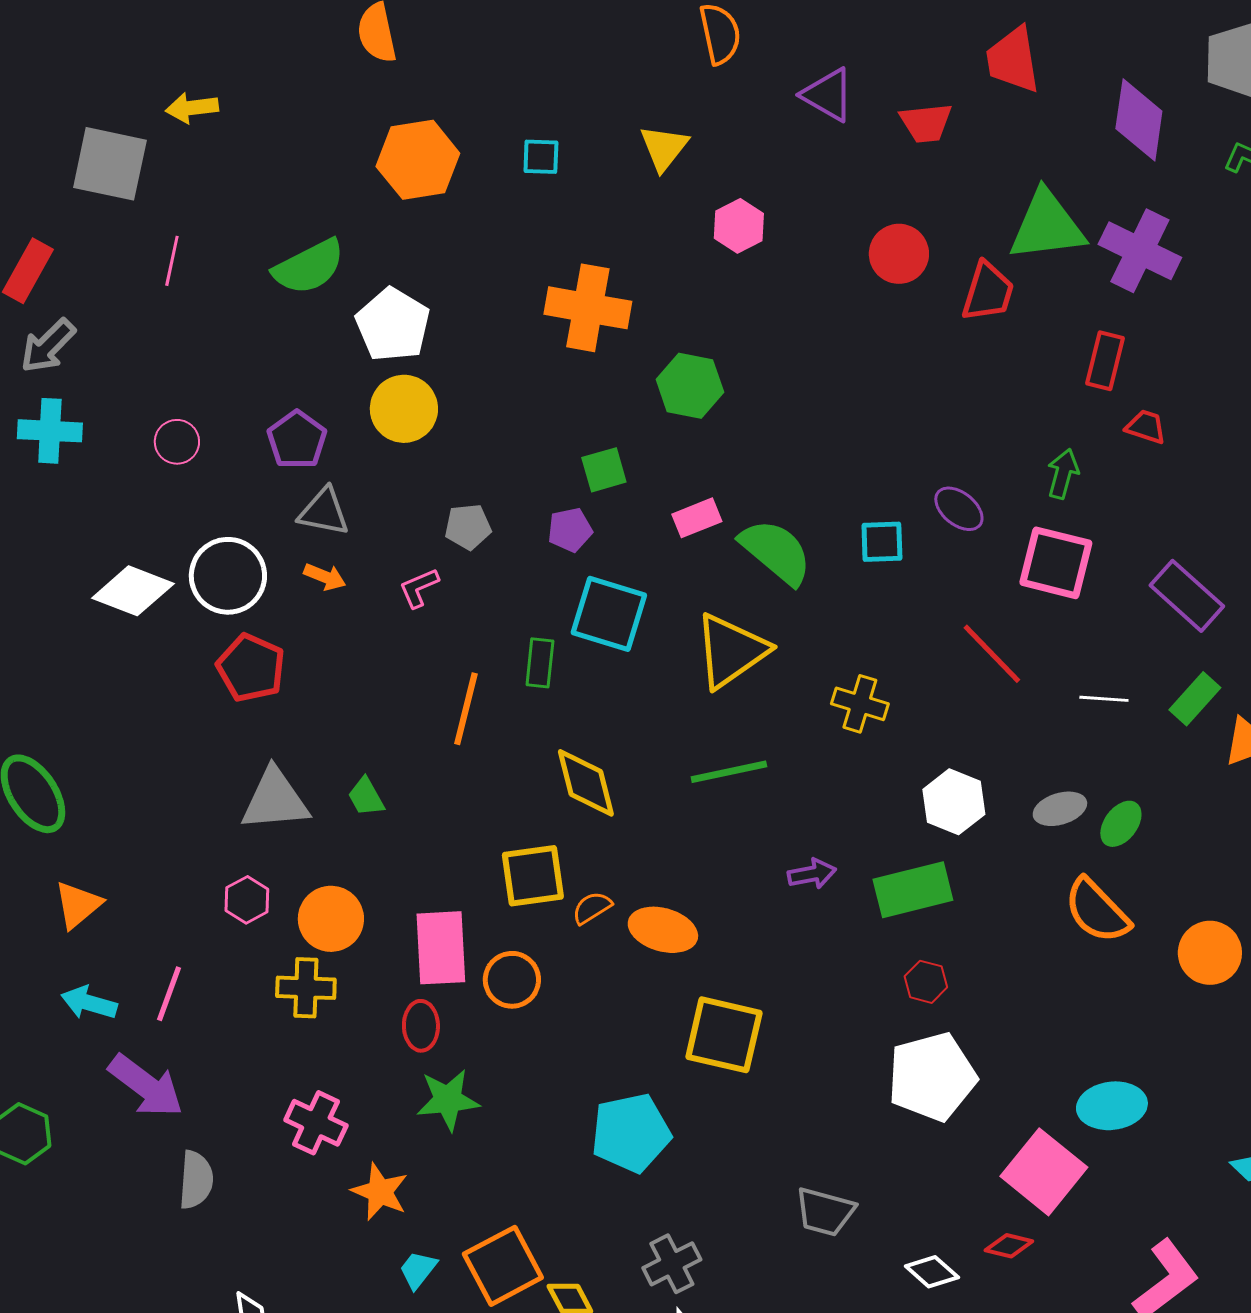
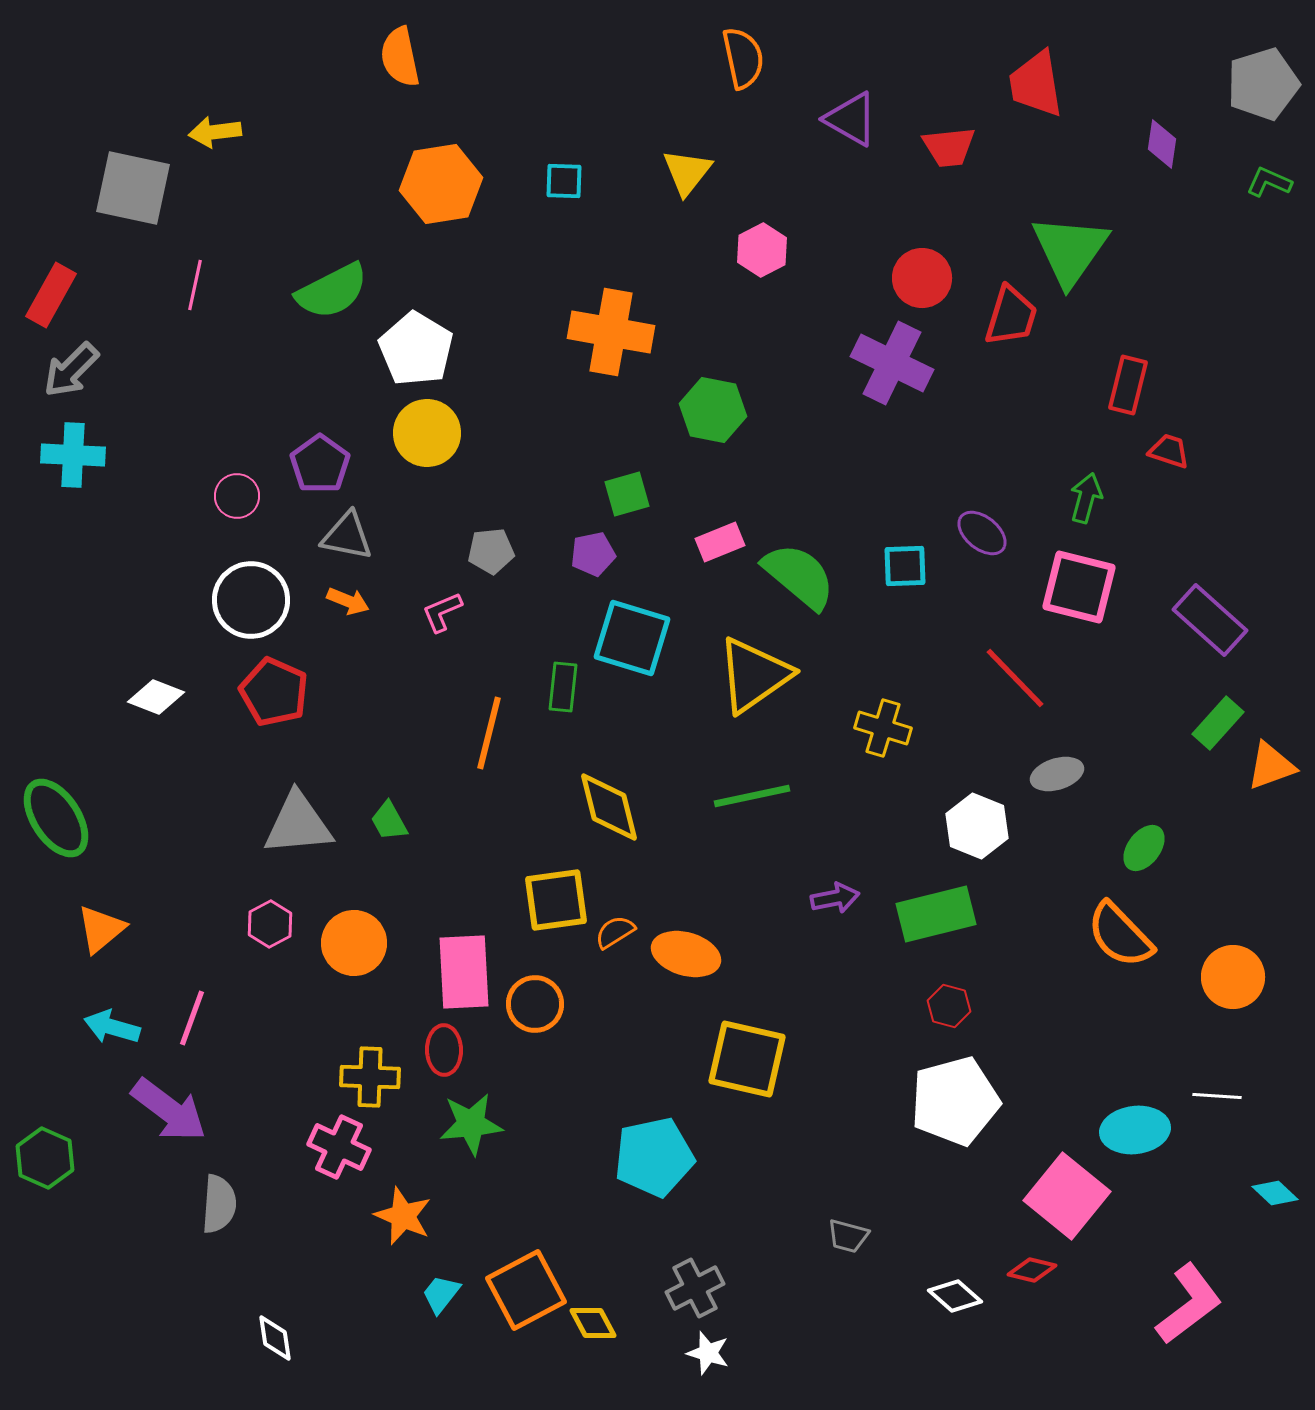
purple diamond: (1139, 120) -> (1162, 144), size x0.6
green triangle: (1047, 226) -> (1070, 250), turned -48
purple cross: (1140, 251) -> (892, 363), moved
pink circle: (177, 442) -> (237, 496), moved
white diamond: (133, 591) -> (156, 697), moved, size x0.7
white line: (1104, 699) -> (1217, 1096), moved
gray ellipse: (1060, 809) -> (1057, 774), moved
yellow cross: (306, 988) -> (370, 1077), moved
gray trapezoid: (825, 1212) -> (848, 1236), size x0.7

